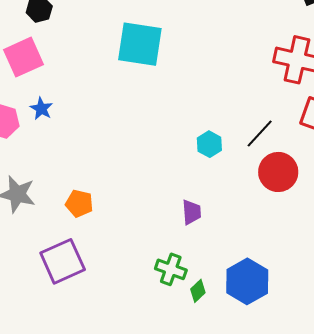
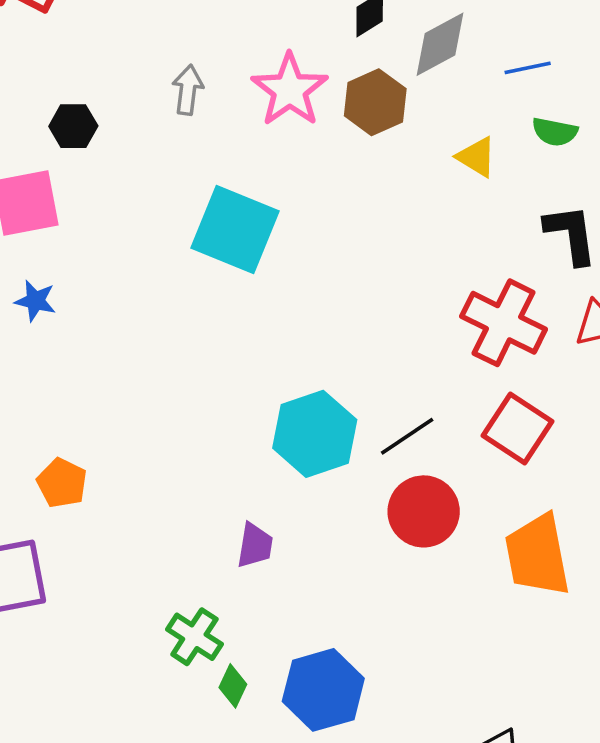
blue star: (41, 109) -> (35, 301), turned -30
cyan hexagon: (209, 144) -> (315, 434), size x1.8
green diamond: (198, 291) -> (233, 686), turned -35

